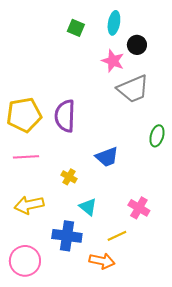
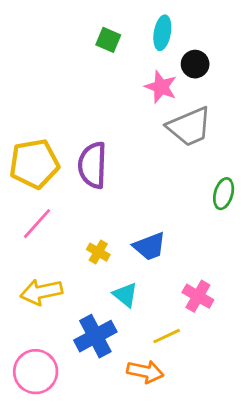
pink line: (26, 157) -> (37, 224), turned -45
blue trapezoid: (107, 157) -> (150, 246), moved
blue cross: (67, 236) -> (95, 336), turned -36

